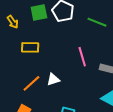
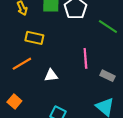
orange line: (31, 83) -> (22, 64), moved

